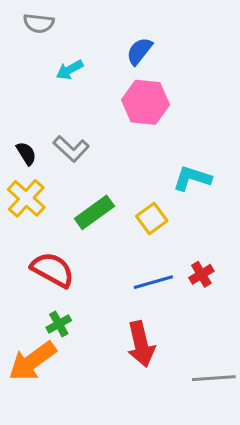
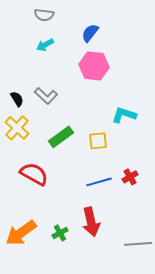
gray semicircle: (39, 23) -> (44, 15), moved
yellow square: (152, 219) -> (98, 141), turned 30
green cross: (59, 324) -> (60, 233), moved

